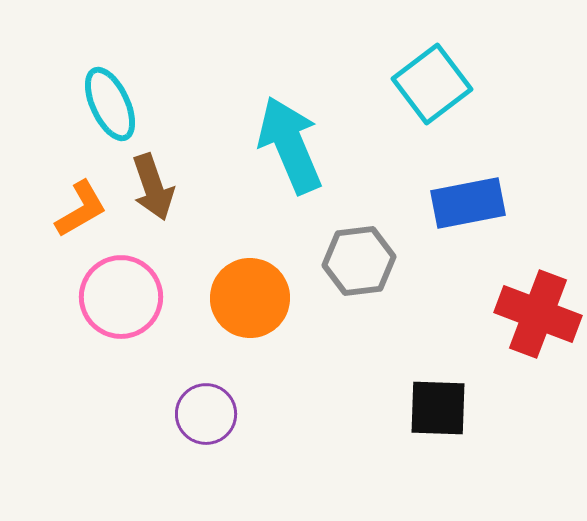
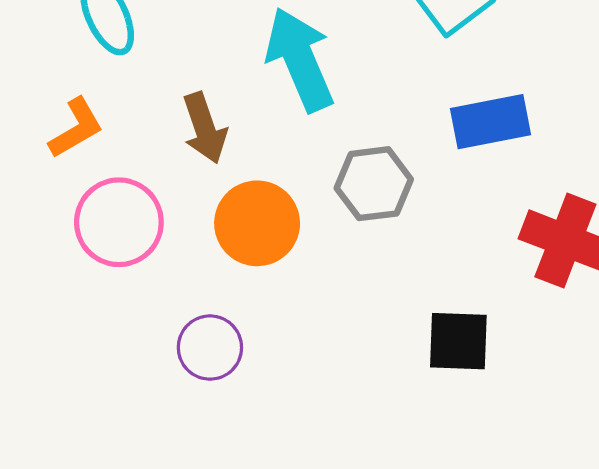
brown arrow: (153, 187) -> (205, 128), moved

